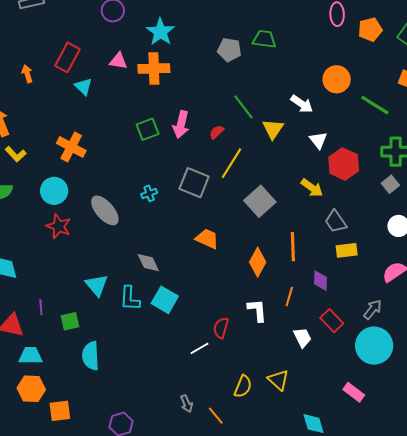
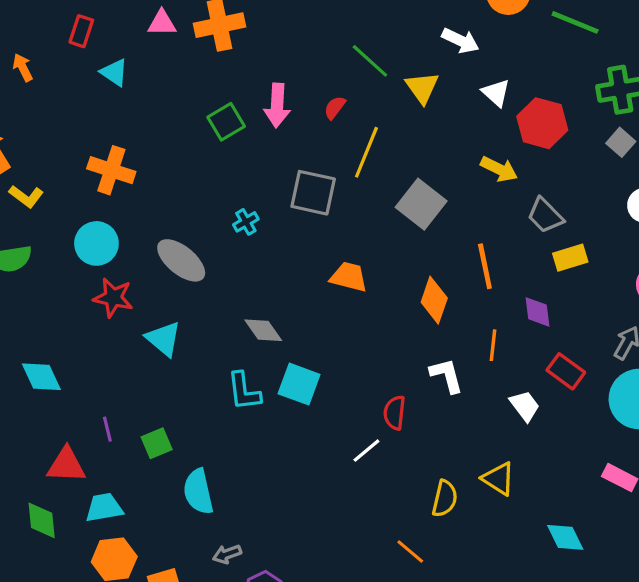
red rectangle: (67, 57) -> (81, 31), size x0.7
cyan triangle: (97, 285) -> (164, 339), moved
gray arrow: (187, 404) -> (227, 554), moved, turned 102

